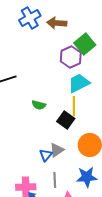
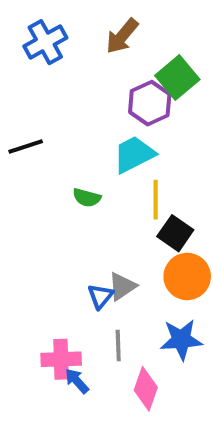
blue cross: (30, 18) -> (45, 42), moved
brown arrow: (57, 23) -> (122, 36), turned -54
cyan trapezoid: (79, 83) -> (134, 154), moved
black square: (66, 120) -> (175, 233), moved

